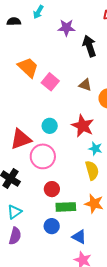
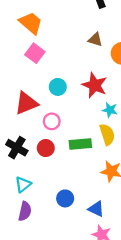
pink square: (50, 82) -> (35, 53), moved
pink circle: (43, 156) -> (52, 121), size x0.6
red circle: (52, 189) -> (46, 148), moved
green rectangle: (66, 207) -> (80, 144), moved

